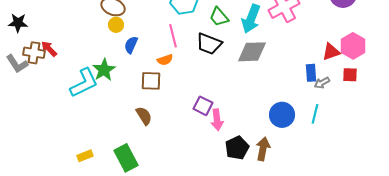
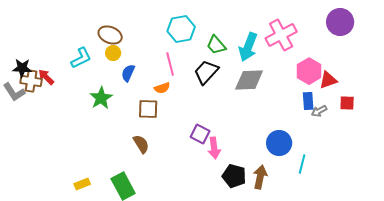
black star: (18, 23) -> (22, 68), moved
black trapezoid: (209, 44) -> (206, 72), turned 112
pink hexagon: (353, 46) -> (309, 71), moved
cyan L-shape: (84, 83) -> (81, 58), moved, size x0.7
cyan line: (315, 114) -> (302, 164), moved
black pentagon: (237, 148) -> (234, 176), turned -30

